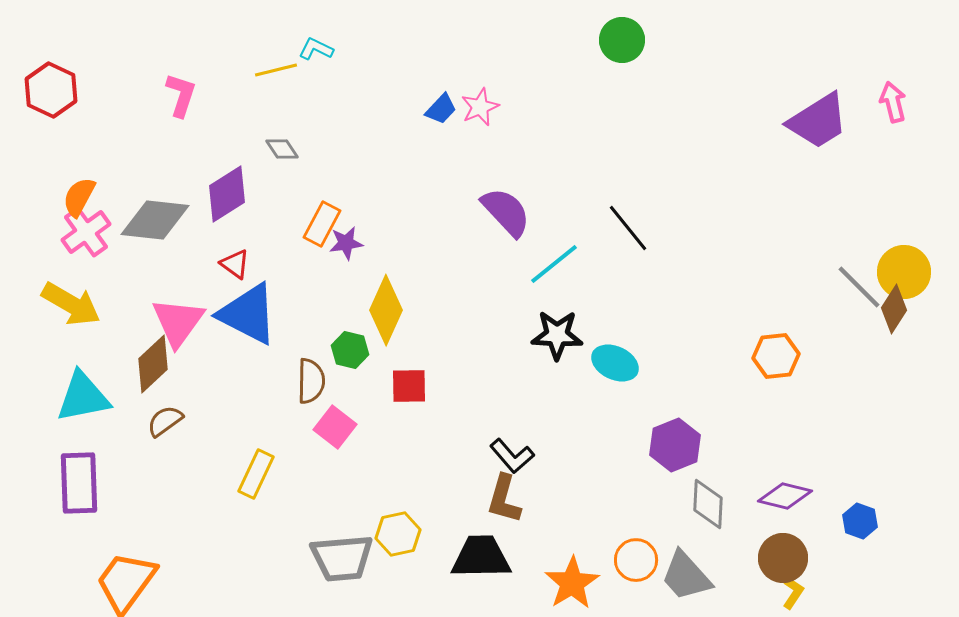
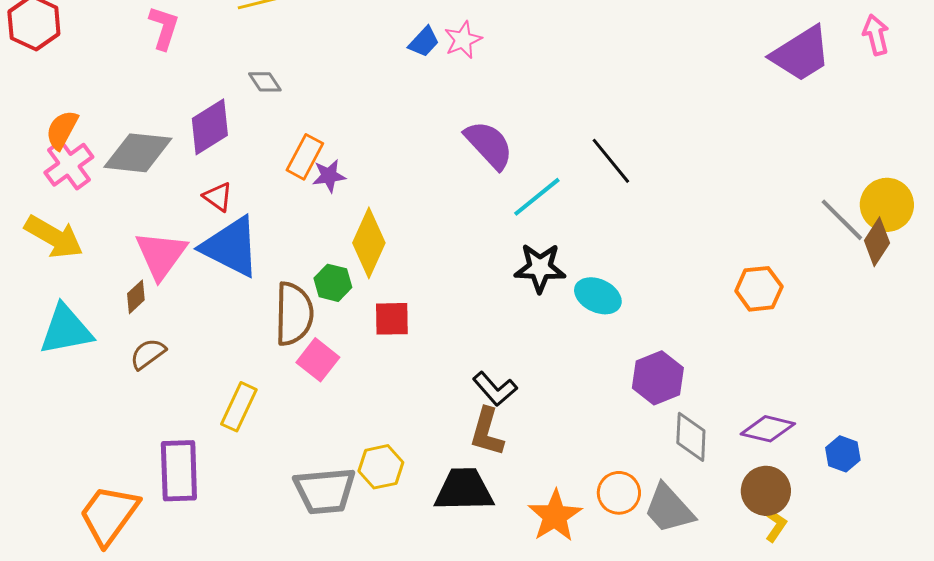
brown diamond: (153, 364) -> (136, 297), size x0.6
brown semicircle: (311, 381) -> (294, 314), size x1.4
purple rectangle: (79, 483) -> (179, 471), moved

